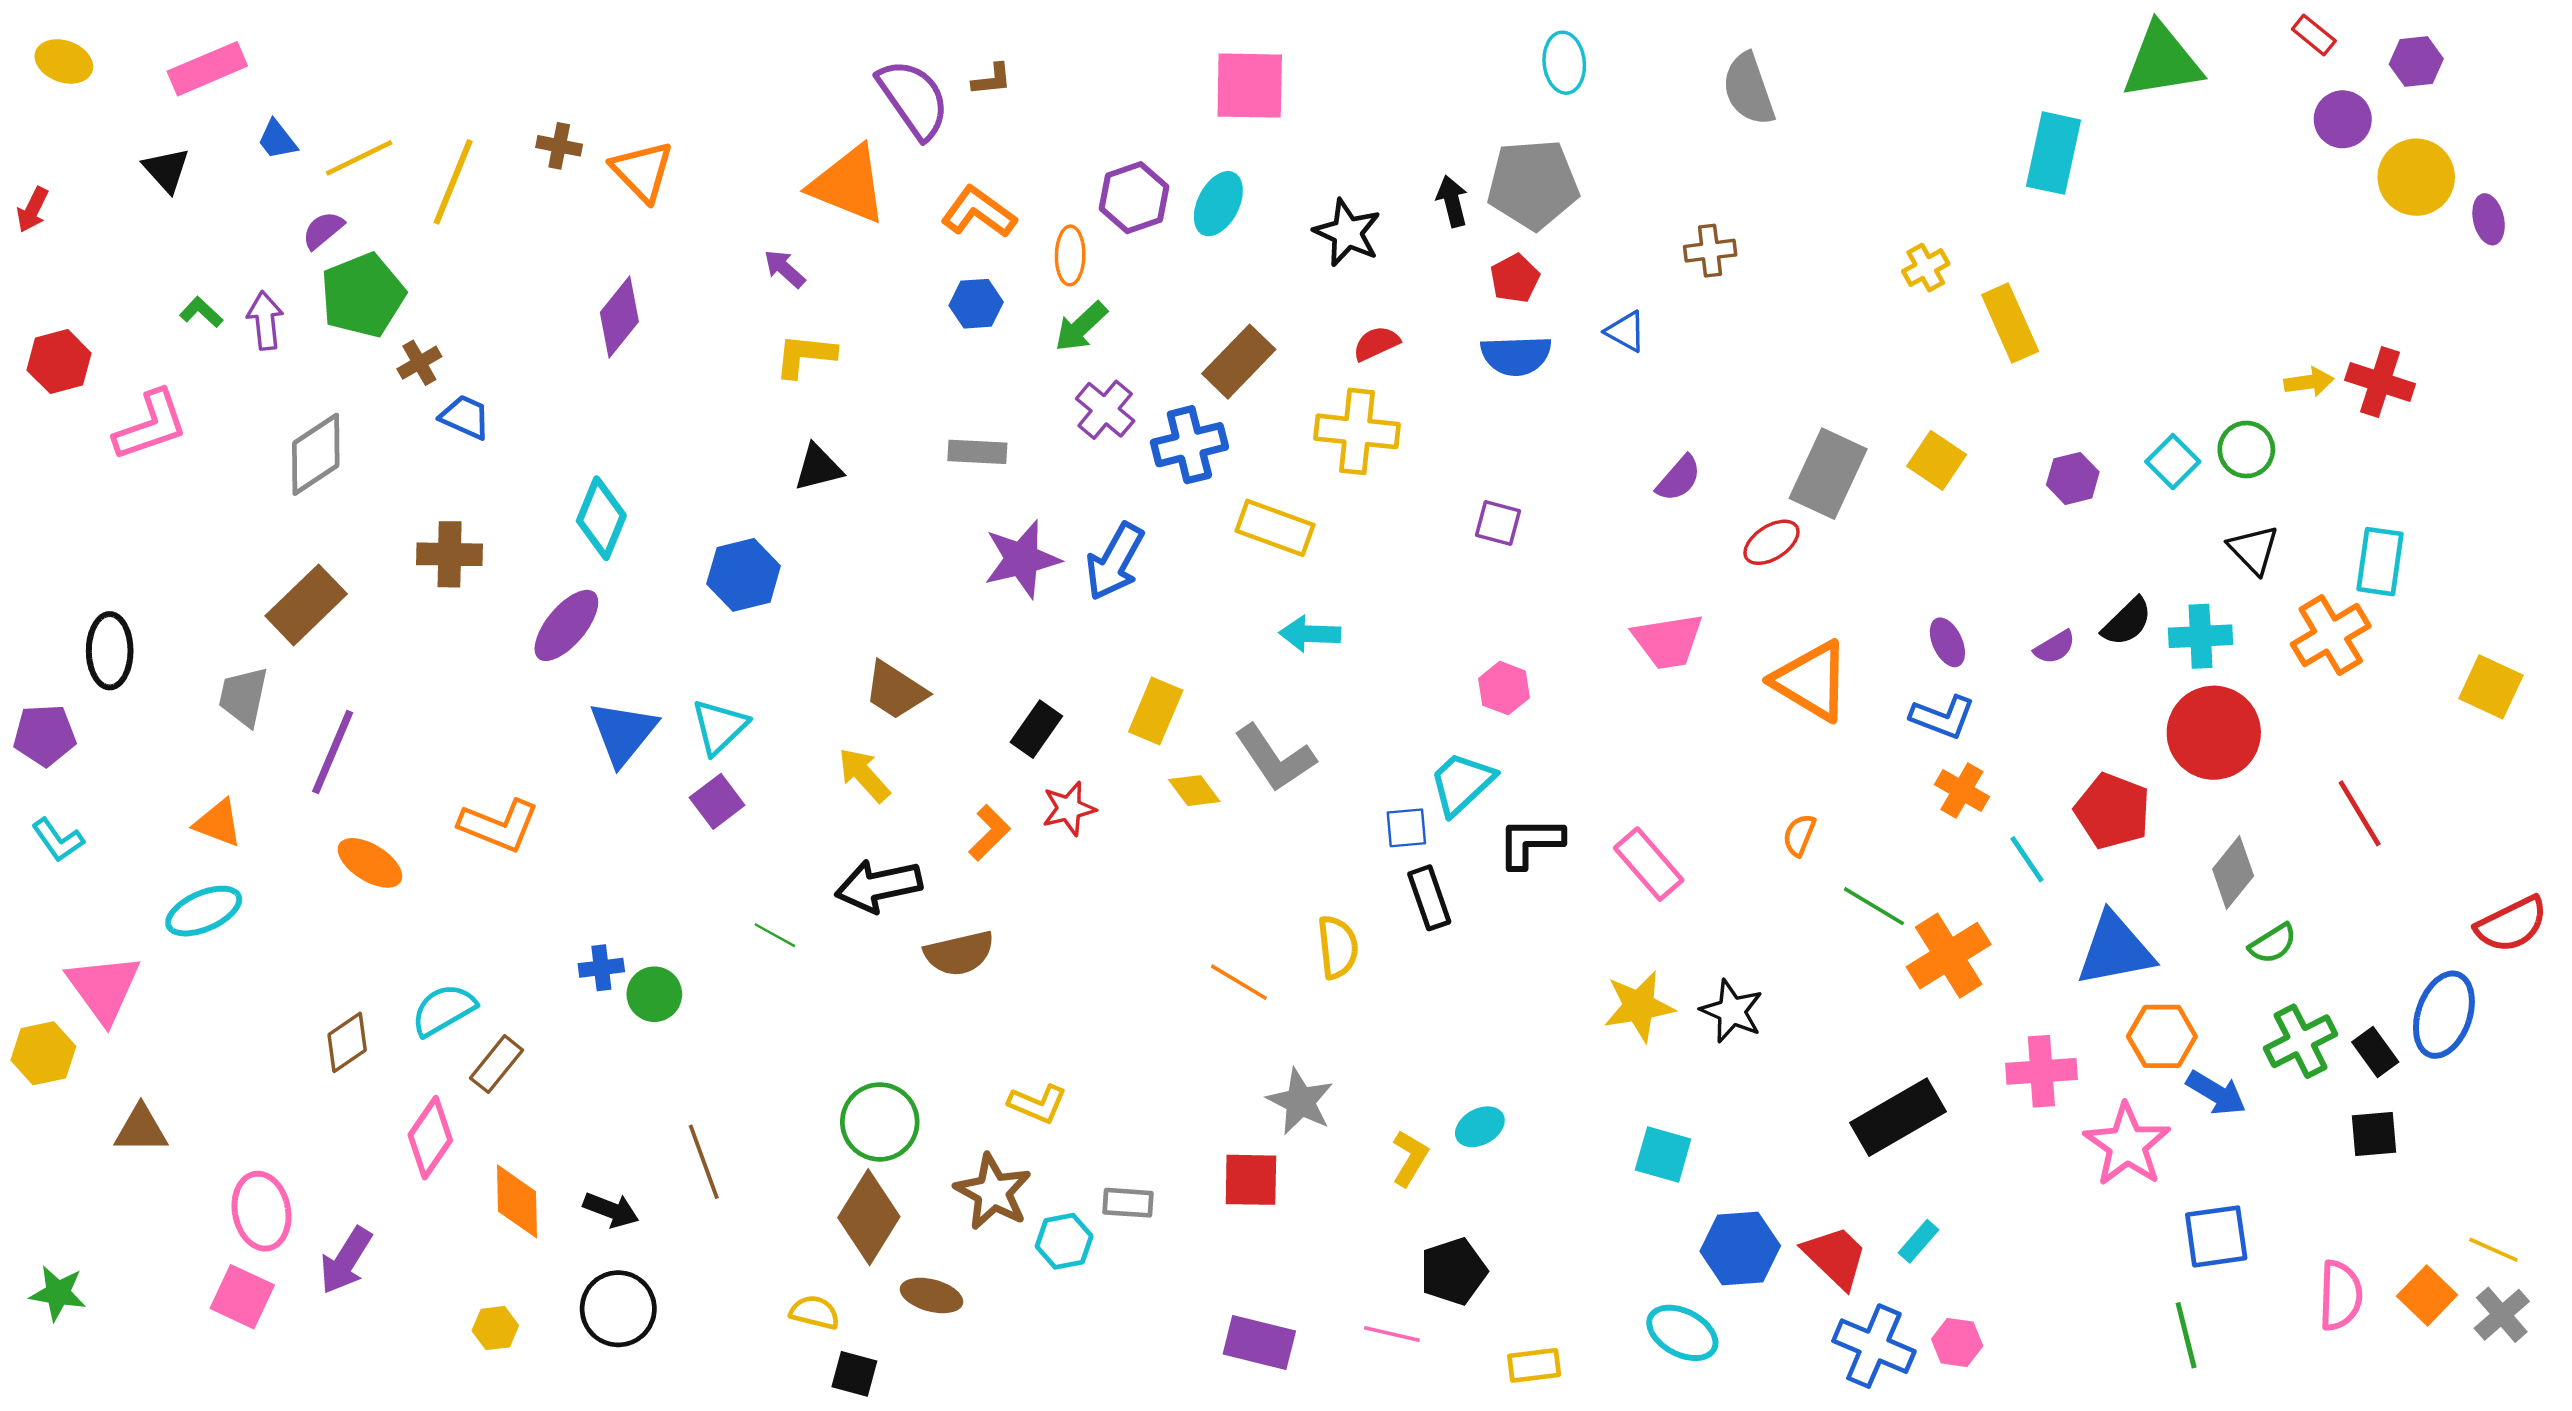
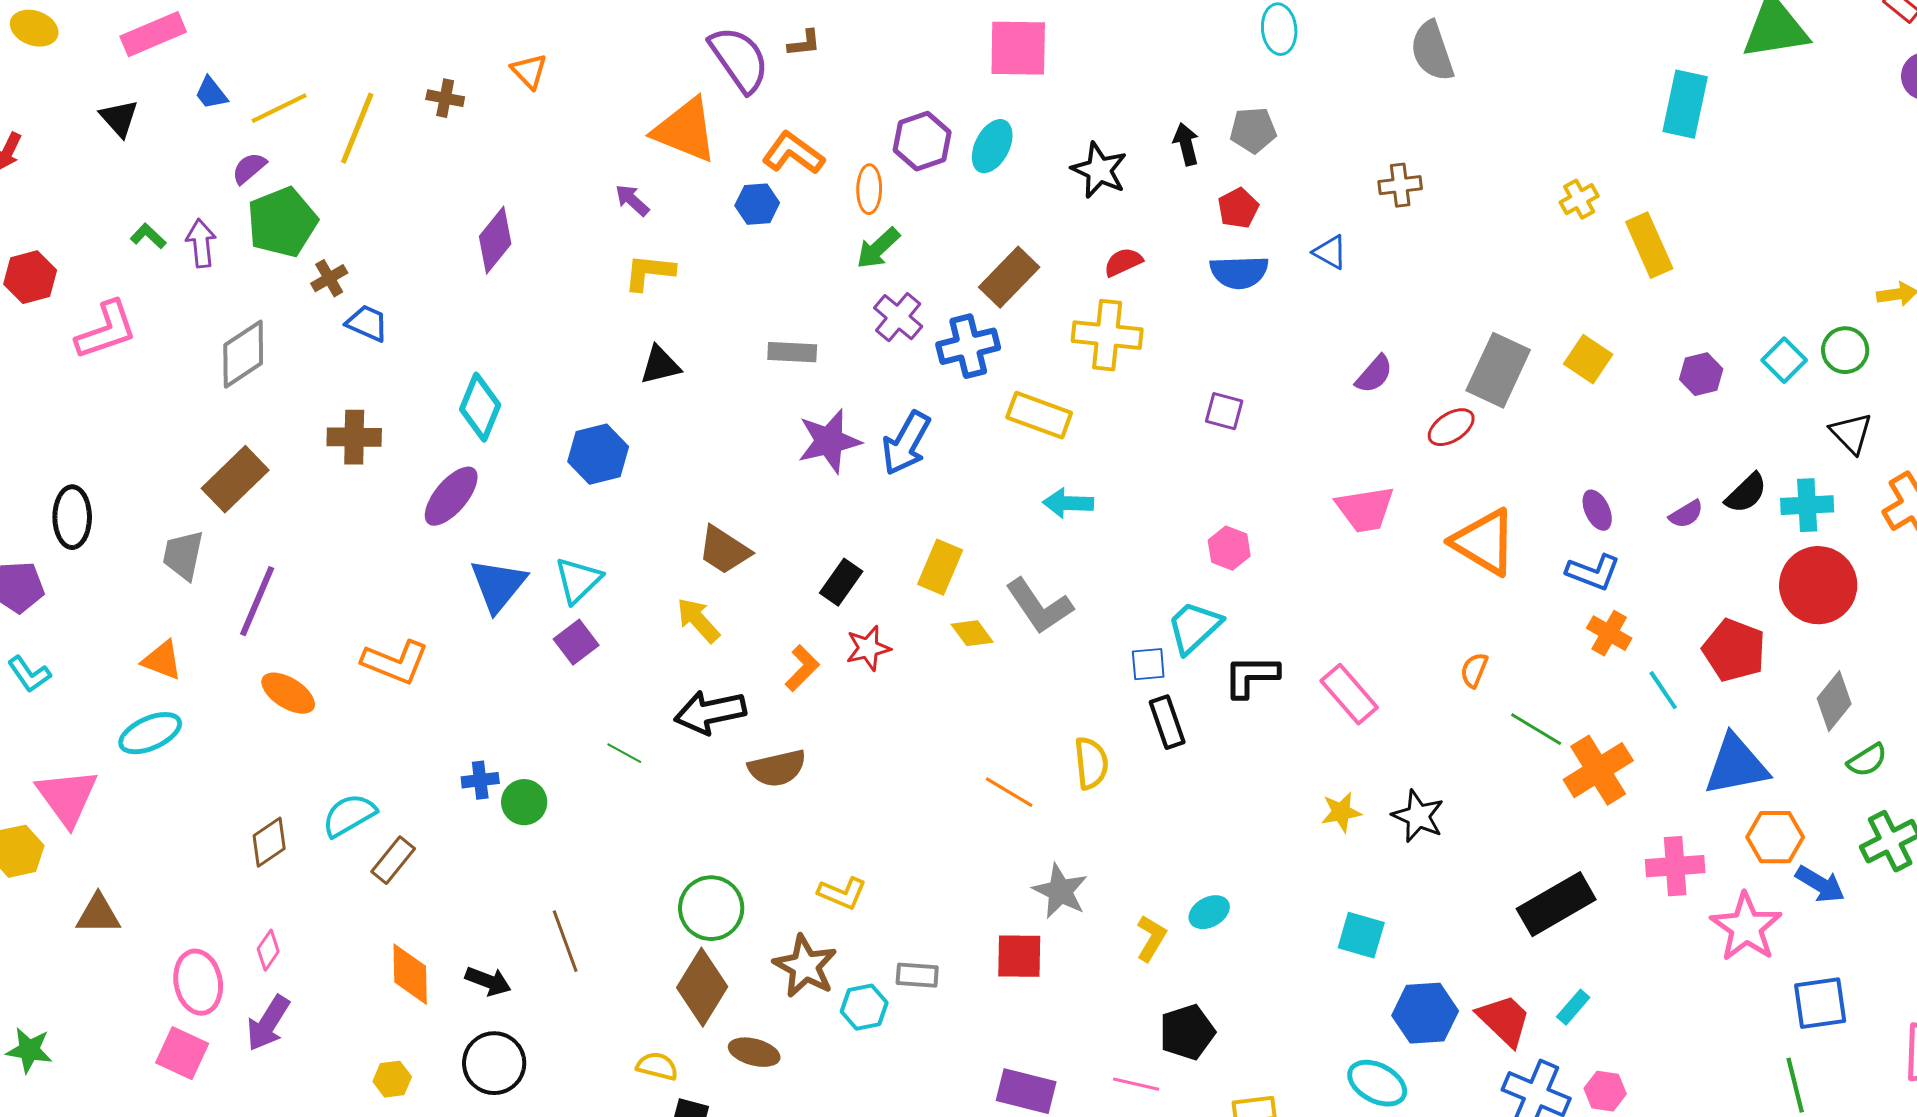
orange triangle: (642, 171) -> (529, 71), moved, size x0.7
gray pentagon: (1533, 184) -> (1253, 130), size x0.6
blue hexagon: (976, 304) -> (757, 204), moved
yellow star: (1639, 1006) -> (1341, 812), size x0.7
pink diamond: (430, 1138) -> (268, 950), moved, size x0.6

